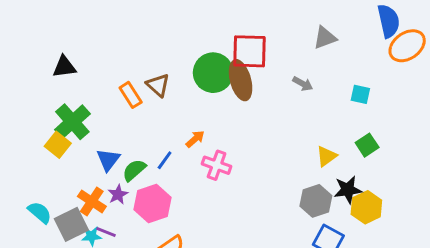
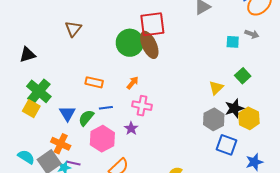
gray arrow: (303, 84) -> (252, 34), moved
brown triangle: (158, 85) -> (73, 29), moved, turned 36
orange rectangle: (131, 95) -> (94, 82), moved, turned -36
orange arrow: (195, 139) -> (133, 83), moved
blue line: (165, 160) -> (106, 108), turned 56
purple star: (118, 195) -> (131, 128), moved

